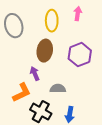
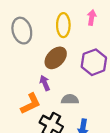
brown ellipse: (45, 51) -> (56, 58), turned 35

